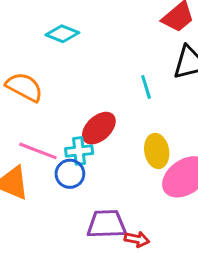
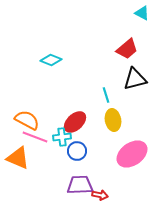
orange semicircle: (24, 87) -> (27, 120), moved
yellow ellipse: (157, 151) -> (113, 120), moved
blue circle: (70, 174) -> (77, 151), moved

